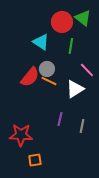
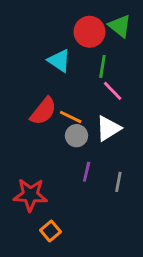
gray circle: (47, 69) -> (76, 136), moved
pink line: (87, 70) -> (113, 91), moved
orange square: (35, 160) -> (51, 231), turned -32

